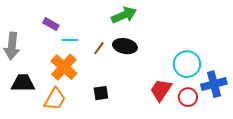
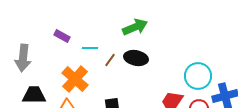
cyan line: (70, 40) -> (90, 48), moved

